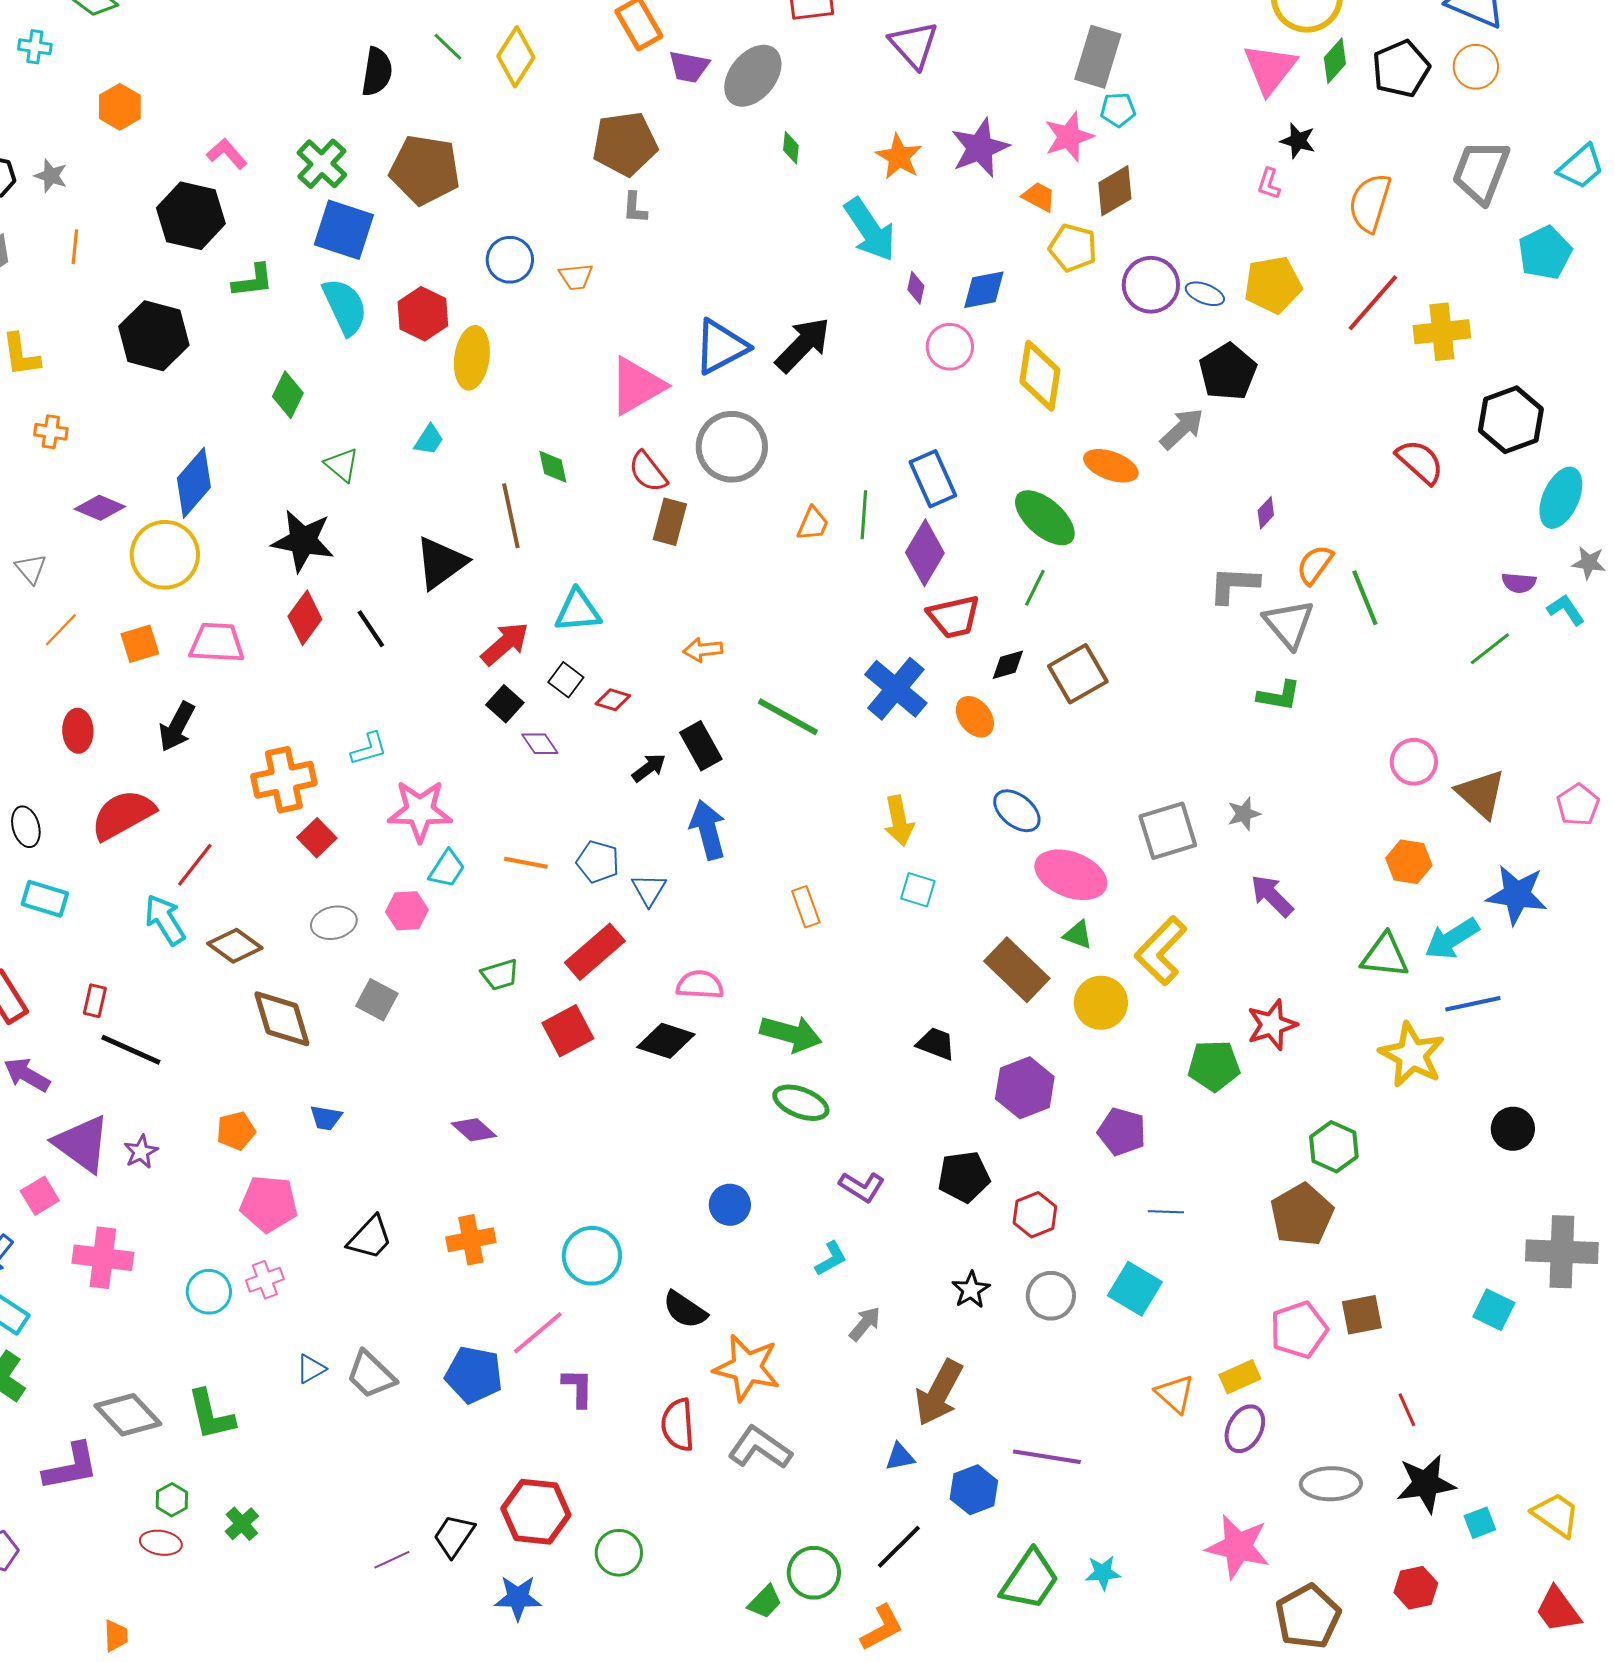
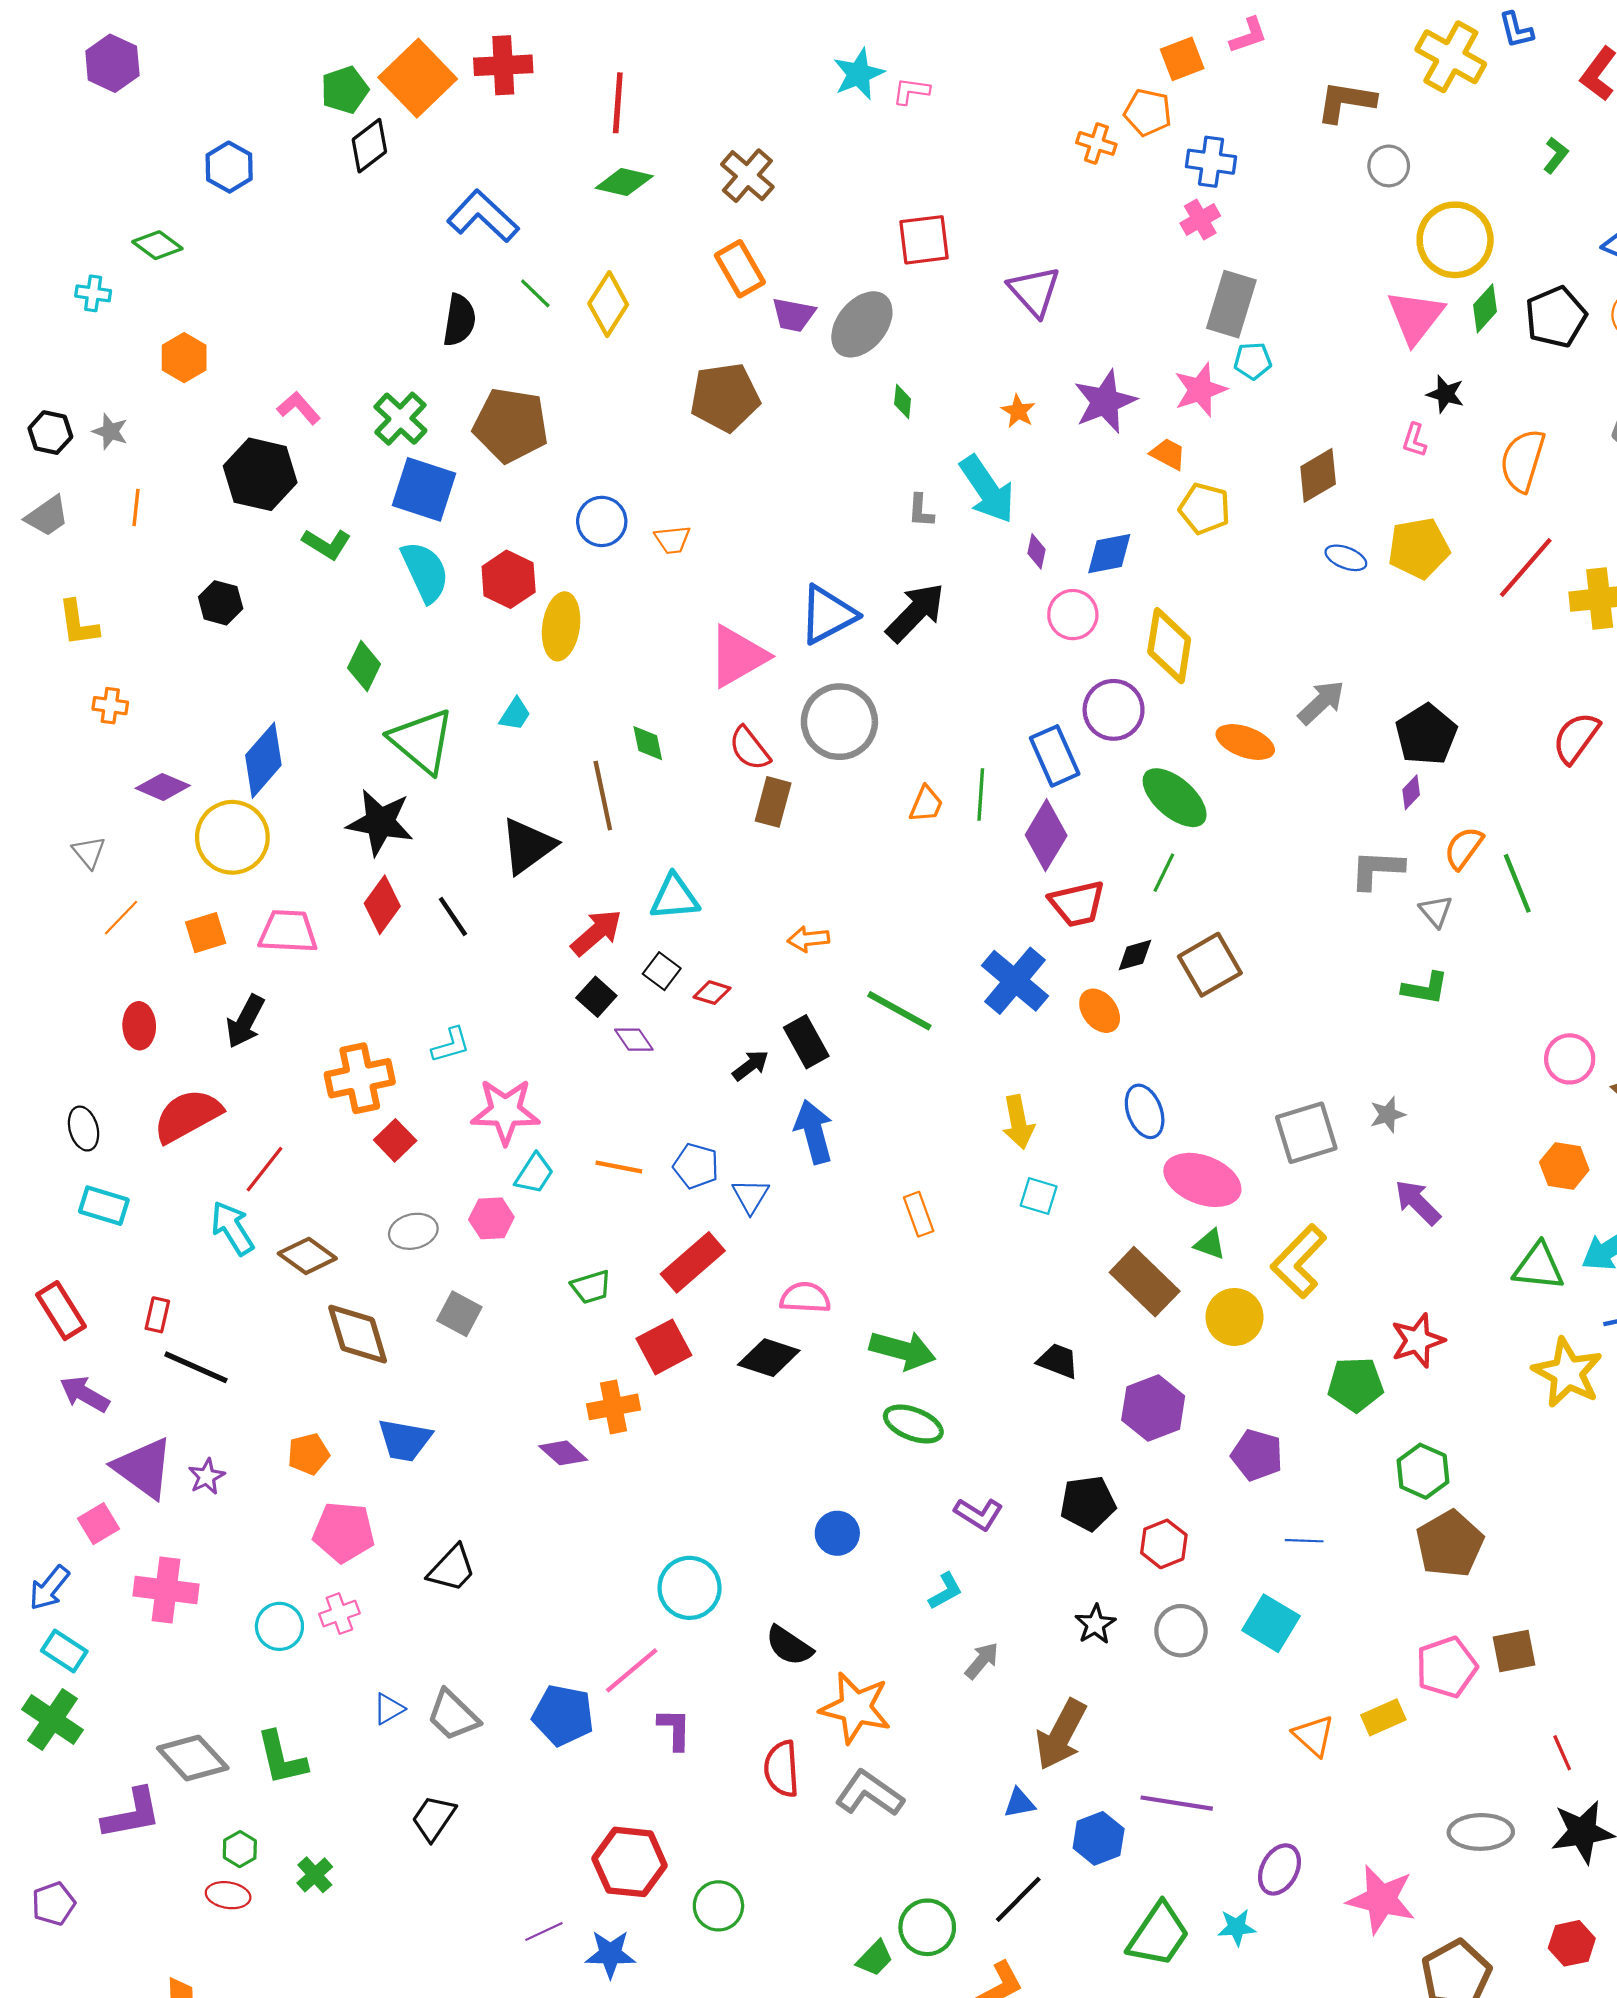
orange star: (899, 157) -> (1018, 411), size x0.7
brown diamond: (1115, 191) -> (1318, 475), moved
gray L-shape: (635, 208) -> (921, 511), moved
green L-shape: (253, 281) -> (327, 544), turned 39
purple circle: (1151, 285) -> (1114, 710), moved
black hexagon: (154, 336) -> (221, 603), size x0.6
black pentagon: (1228, 372) -> (1426, 735), moved
red semicircle: (1420, 462) -> (1576, 738), turned -96
green triangle: (342, 465) -> (422, 741), size x1.8
gray triangle: (1289, 624) -> (1436, 911), size x0.6
blue ellipse: (1017, 811) -> (1145, 1111), turned 30
blue trapezoid: (326, 1118) -> (405, 1440), size x1.6
green hexagon: (1334, 1147) -> (1423, 1471), moved
orange cross: (471, 1240) -> (614, 1407), moved
purple ellipse: (1245, 1429) -> (1279, 1869), moved
black trapezoid: (454, 1536) -> (434, 1818), moved
purple line: (392, 1560) -> (544, 1932), moved

